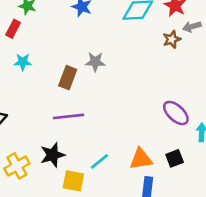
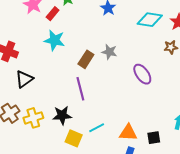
cyan star: (23, 62) -> (54, 40), size x1.5
purple ellipse: (176, 113) -> (142, 74), moved
purple line: (69, 116) -> (80, 89), turned 70

